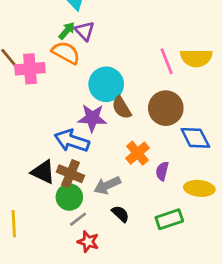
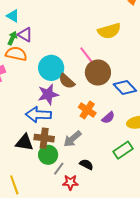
pink line: (167, 61) -> (87, 56), moved
purple semicircle: (162, 171) -> (108, 118), turned -128
black semicircle: (120, 214) -> (86, 164), moved

